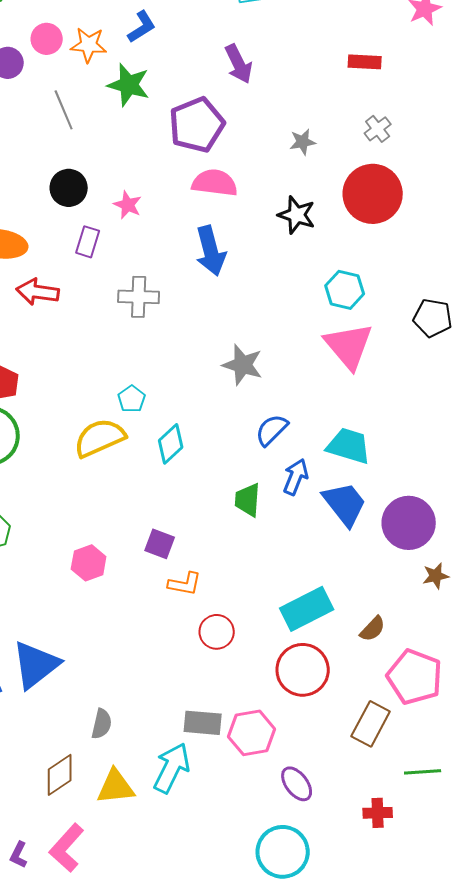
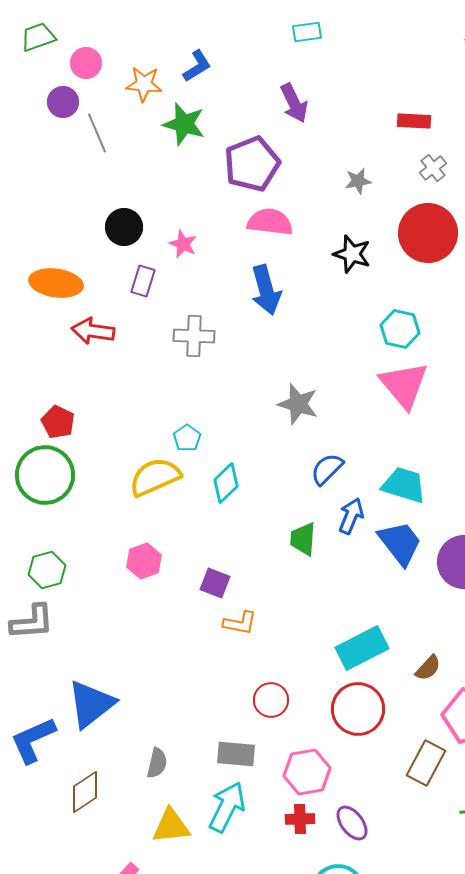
pink circle: (47, 39) -> (86, 63), moved
red rectangle: (365, 62) -> (414, 121), moved
gray line: (64, 110) -> (97, 133), moved
pink hexagon: (89, 563) -> (144, 561), moved
red circle: (217, 632) -> (271, 700), moved
gray rectangle: (203, 723) -> (236, 754), moved
brown diamond: (60, 775) -> (85, 792), moved
red cross: (378, 813) -> (300, 819), moved

